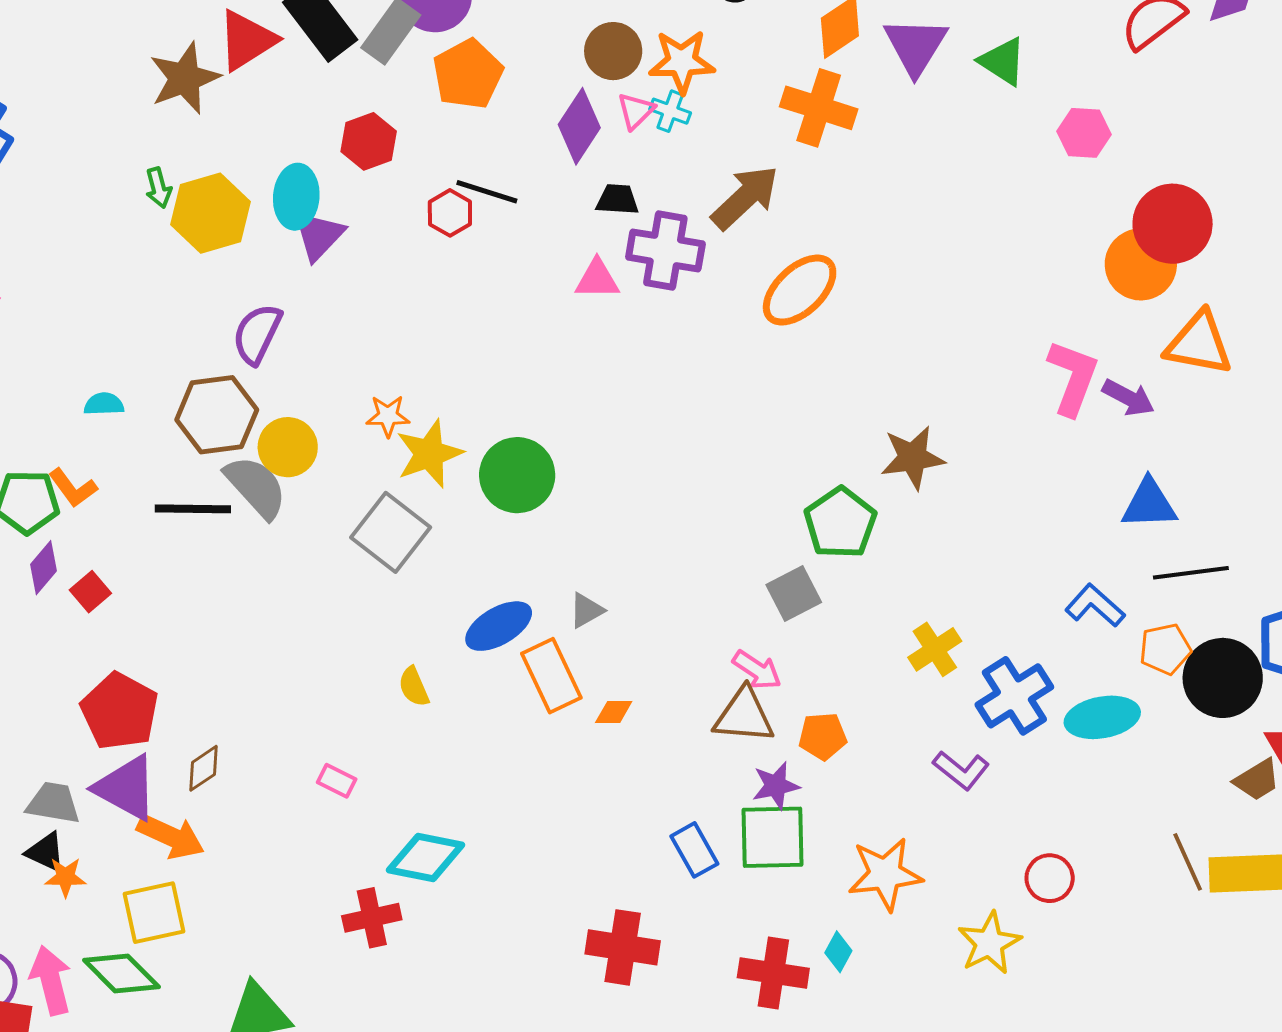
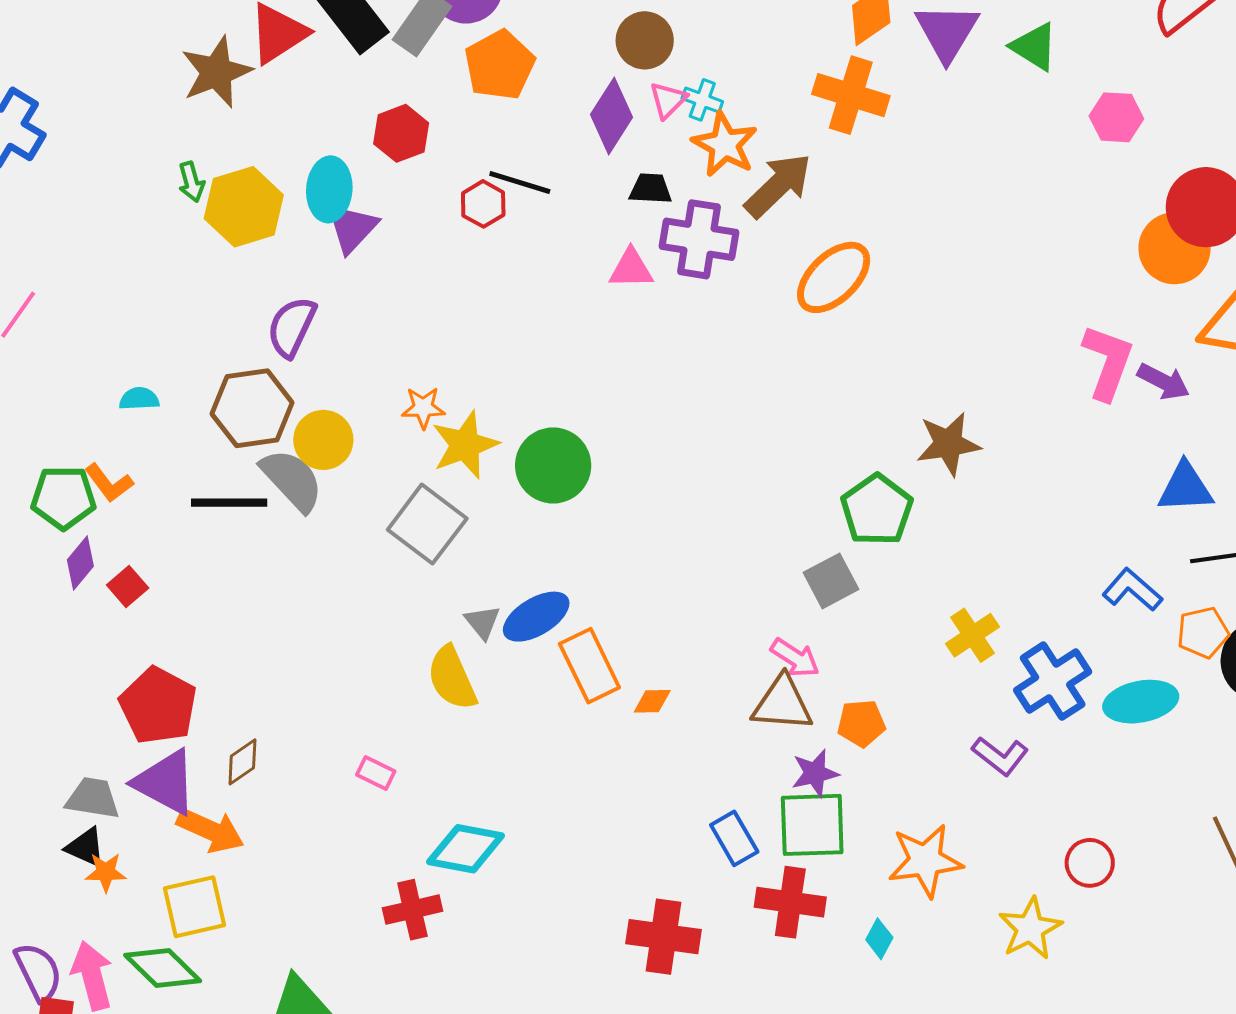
orange star: (682, 62) -> (725, 145), moved, turned 30
gray triangle: (586, 610) -> (482, 622), moved, turned -39
yellow semicircle: (414, 687) -> (452, 678), size x1.6
red cross: (773, 973) -> (790, 902), moved

